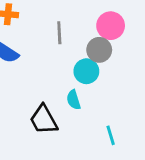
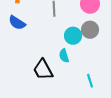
gray circle: (99, 50) -> (90, 30), moved

